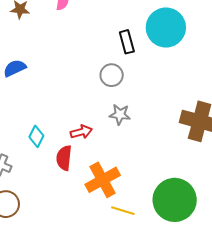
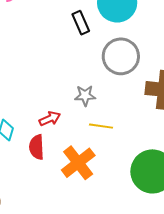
gray circle: (112, 75) -> (121, 56), moved, size x1.6
yellow line: (123, 211) -> (101, 126), moved

